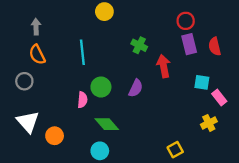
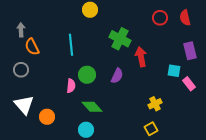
gray arrow: (36, 27) -> (21, 30), moved
purple rectangle: (189, 44) -> (190, 51), moved
green cross: (139, 45) -> (120, 39), size x1.5
red semicircle: (215, 46) -> (185, 18), moved
yellow cross: (209, 123) -> (155, 104), moved

